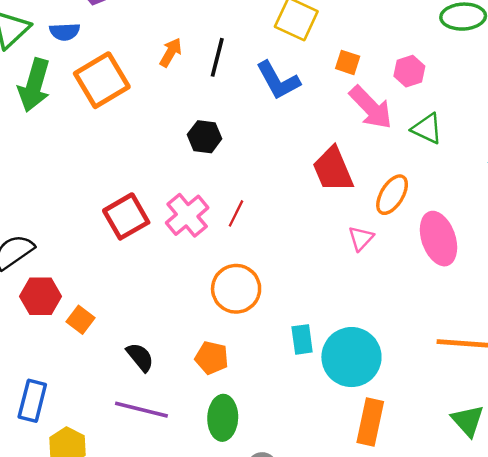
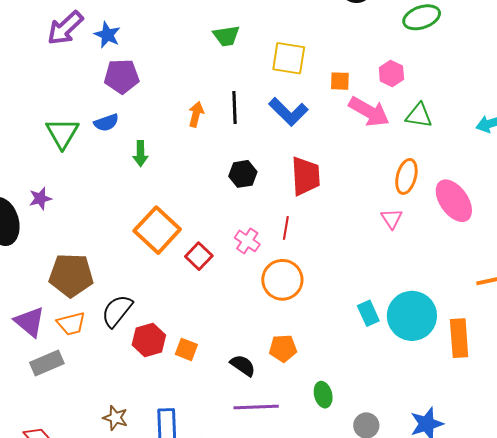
orange square: (102, 80) -> (157, 230), moved
green arrow: (34, 85) -> (140, 154), moved, size x0.6
red trapezoid: (333, 169) -> (306, 176), moved, turned -144
pink cross: (187, 215) -> (247, 241), size x0.7
red square: (126, 216) -> (199, 256), size x0.7
orange circle: (236, 289) -> (282, 280), moved
orange pentagon: (212, 358) -> (283, 348), moved
green ellipse: (223, 418) -> (323, 395), size x0.7
orange rectangle: (370, 422) -> (459, 338), moved

